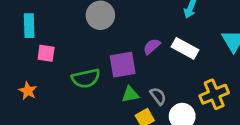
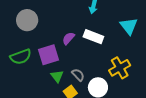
green semicircle: (86, 78) -> (21, 57), moved
green triangle: (130, 94) -> (57, 76), turned -48

